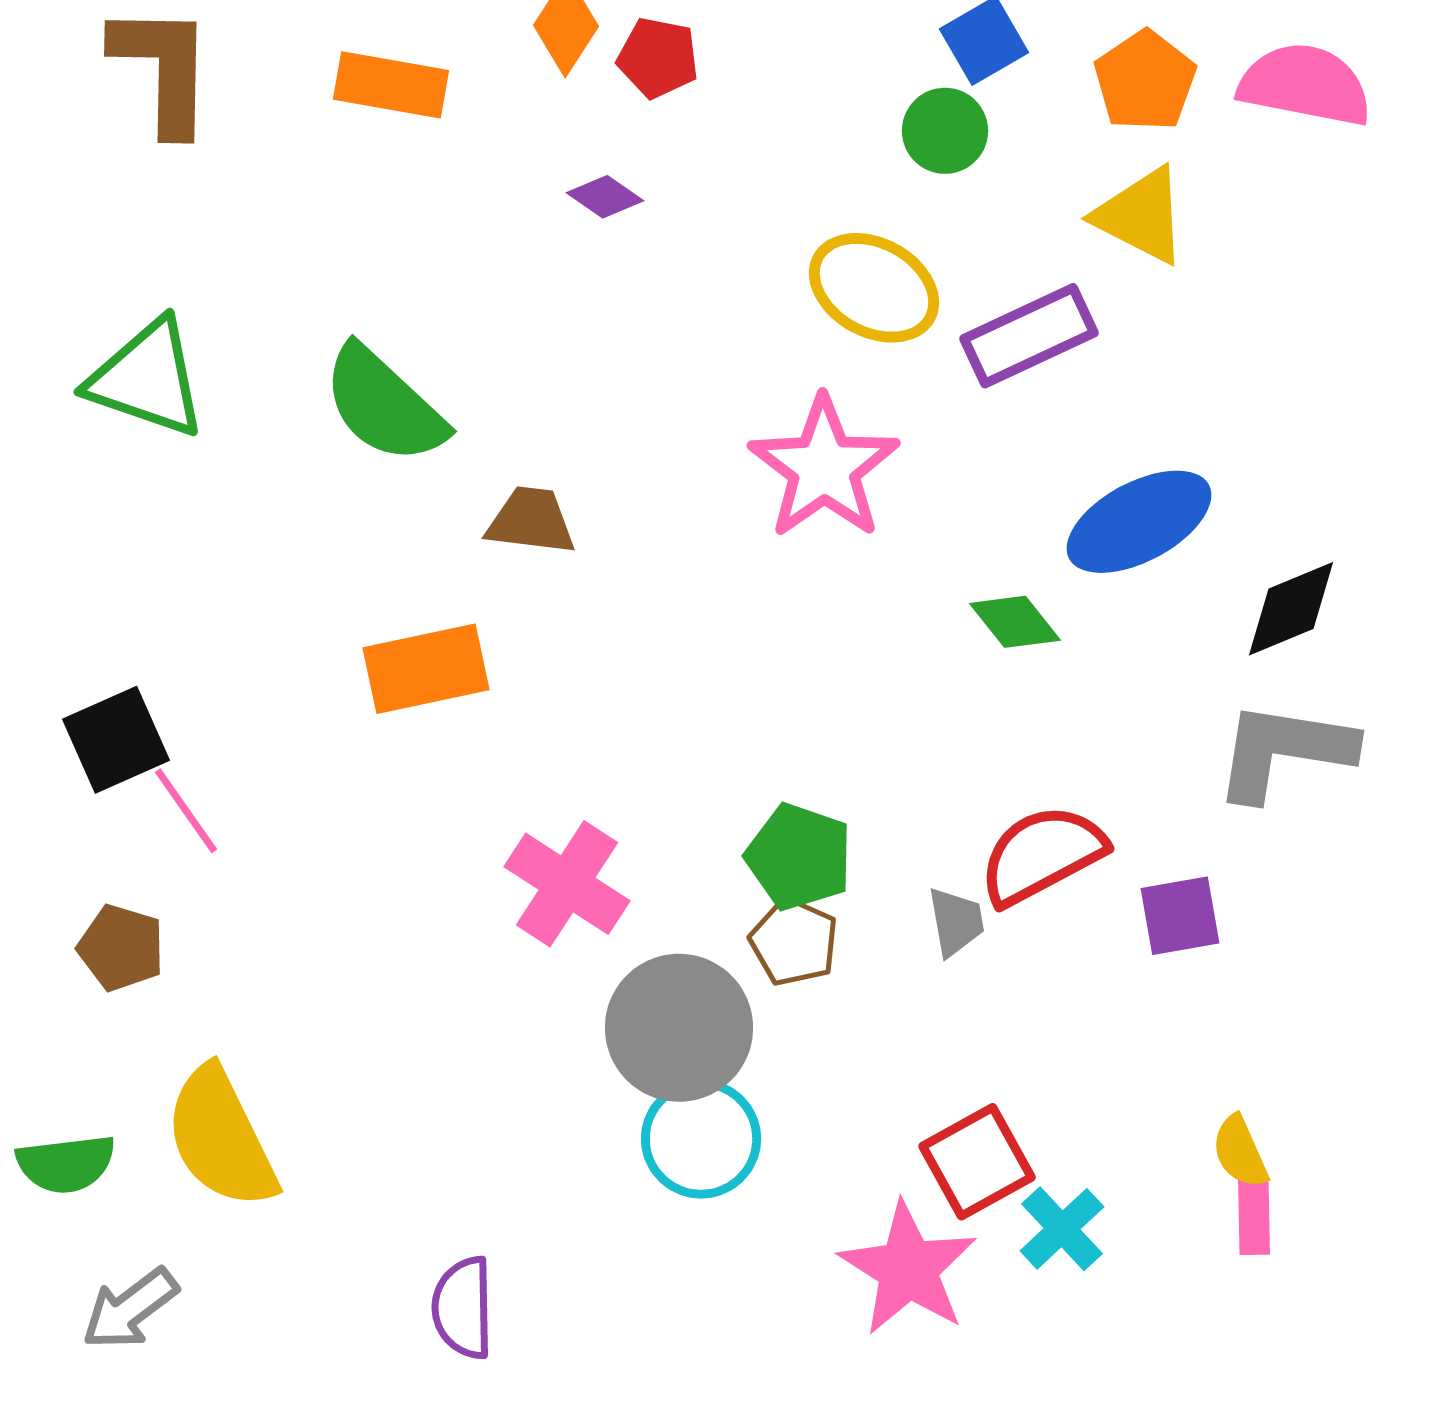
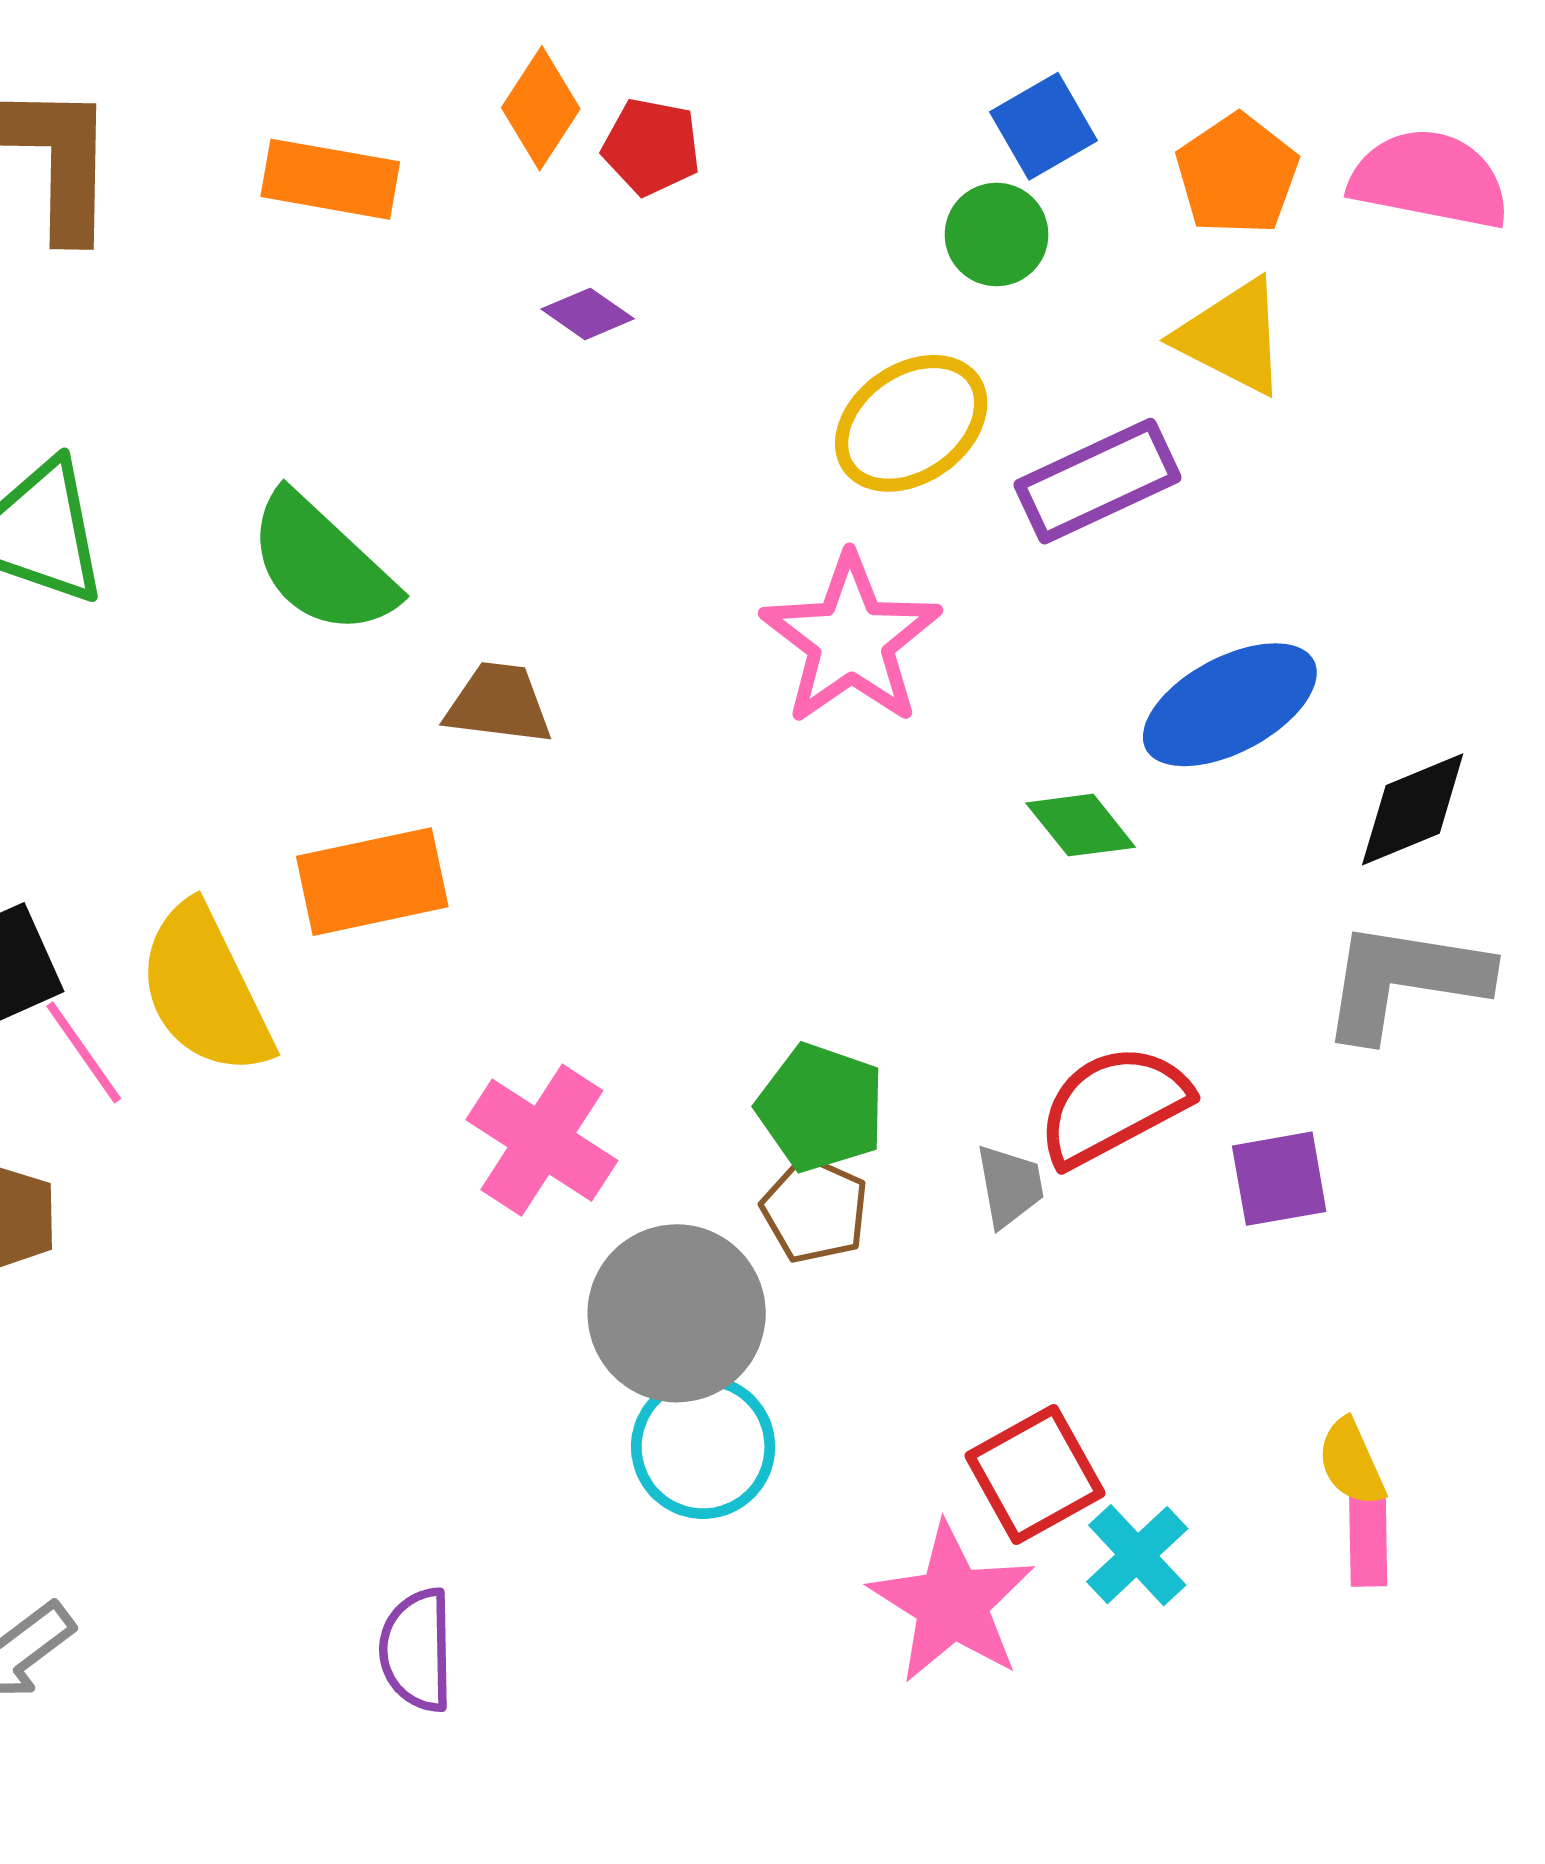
yellow ellipse: (874, 288) -> (911, 423), turned -64
yellow semicircle: (221, 1138) -> (205, 990), moved

